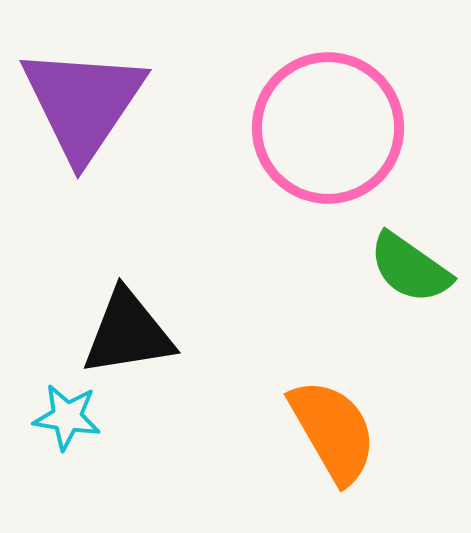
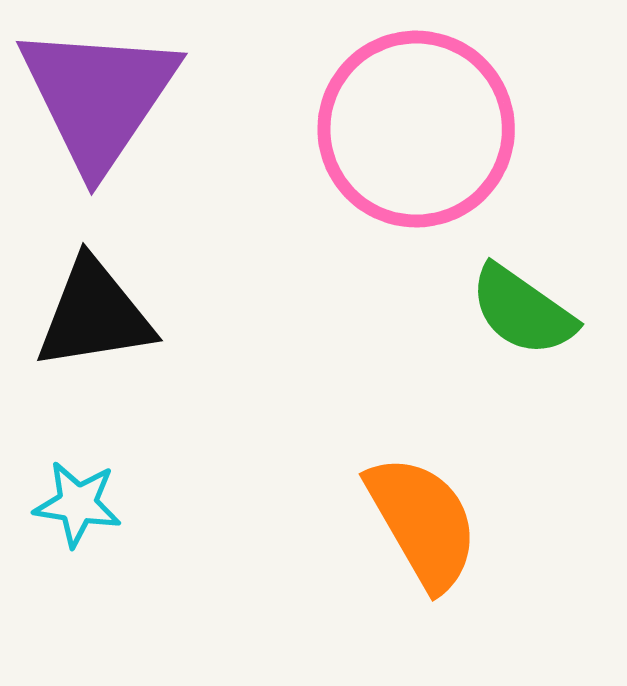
black triangle: (128, 333) -> (94, 315), moved

